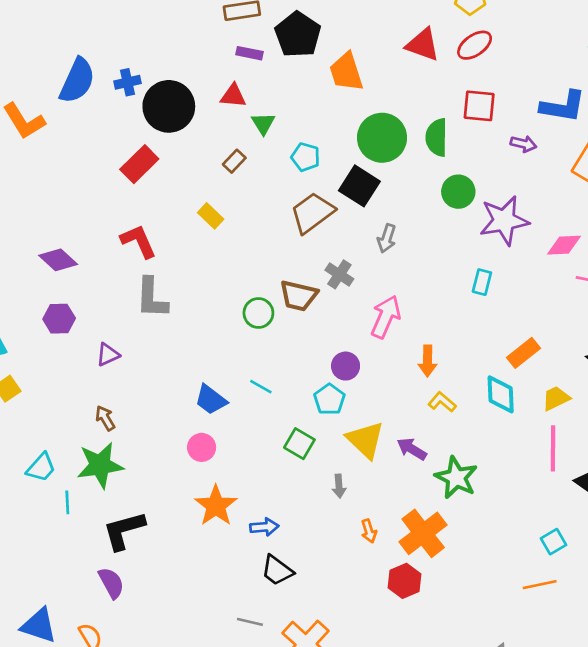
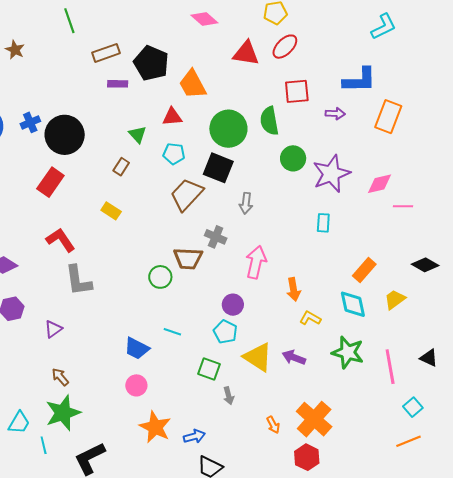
red triangle: (233, 96) -> (172, 117), moved
pink line: (553, 448) -> (390, 367), moved
green star: (456, 478) -> (348, 352), moved
gray arrow: (339, 486) -> (229, 396), moved

